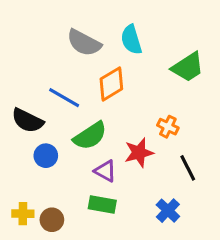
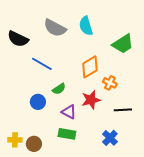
orange diamond: (111, 84) -> (90, 67), moved
black semicircle: (27, 121) -> (18, 39), moved
green semicircle: (90, 136) -> (59, 89), size x0.6
blue circle: (46, 156) -> (38, 102), moved
black line: (188, 168) -> (123, 110), turned -66

